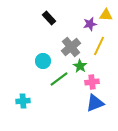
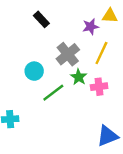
pink cross: (92, 82) -> (99, 87), moved
blue triangle: (95, 103) -> (107, 136), moved

